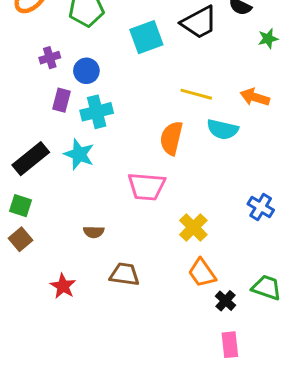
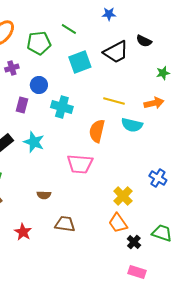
green star: (268, 39) -> (163, 73), moved
purple cross: (50, 58) -> (12, 68), moved
orange arrow: (255, 97) -> (154, 103), turned 150
cyan cross: (97, 112) -> (62, 107), moved, turned 30
yellow cross: (193, 227) -> (123, 196), moved
pink rectangle: (230, 345) -> (137, 272), turned -66

